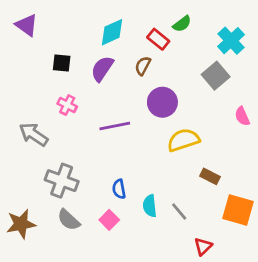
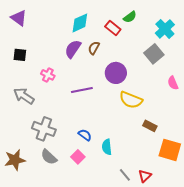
black square: (62, 63) -> (20, 55), moved
brown semicircle: (143, 66) -> (94, 48), moved
yellow semicircle: (183, 140) -> (131, 100), turned -140
blue semicircle: (119, 189) -> (85, 135), turned 136
gray line: (179, 211) -> (125, 175), moved

